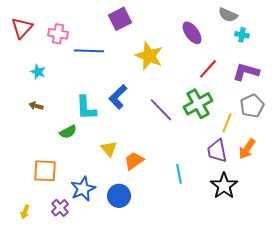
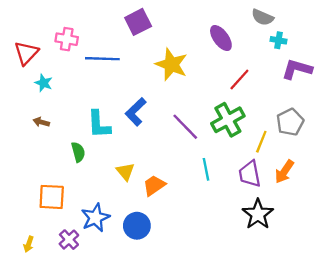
red triangle: (22, 28) -> (26, 53), moved
purple L-shape: (246, 72) -> (297, 69), moved
green semicircle: (68, 132) -> (78, 152), turned -78
cyan line: (179, 174) -> (206, 169), moved

